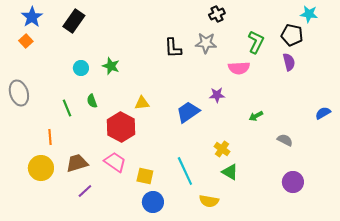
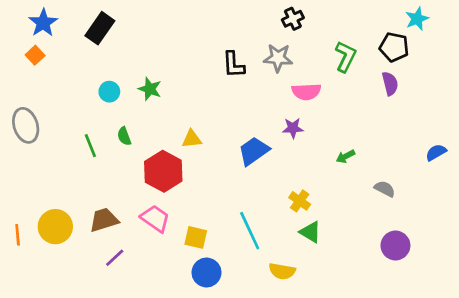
cyan star: (309, 14) -> (417, 19), turned -30
pink semicircle: (239, 68) -> (306, 92), moved
orange line: (50, 137) -> (18, 235), moved

